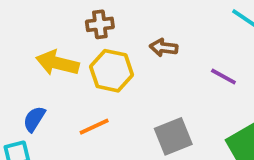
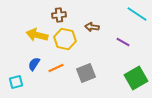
blue semicircle: (34, 119) -> (34, 64), moved
gray square: (173, 136) -> (86, 73), moved

